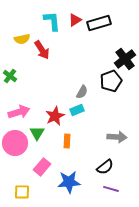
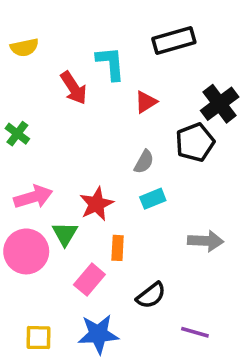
red triangle: (75, 20) -> (146, 102), moved
cyan L-shape: (52, 21) -> (111, 63), moved
yellow semicircle: (22, 39) -> (24, 47), moved
cyan rectangle: (77, 110) -> (153, 199), moved
pink rectangle: (42, 167) -> (89, 280), moved
black semicircle: (105, 167) -> (151, 295), moved
blue star: (69, 182) -> (98, 334), moved

